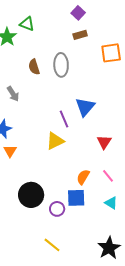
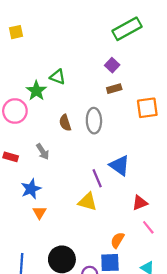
blue triangle: (85, 107) -> (120, 165), turned -35
yellow triangle: (55, 141) -> (88, 202), turned 42
red triangle: (104, 142) -> (140, 203), turned 35
pink line: (108, 176) -> (148, 227), moved

